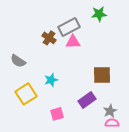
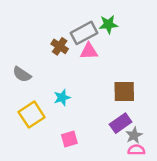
green star: (99, 14) -> (108, 24), moved
purple rectangle: (87, 100) -> (121, 123), moved

